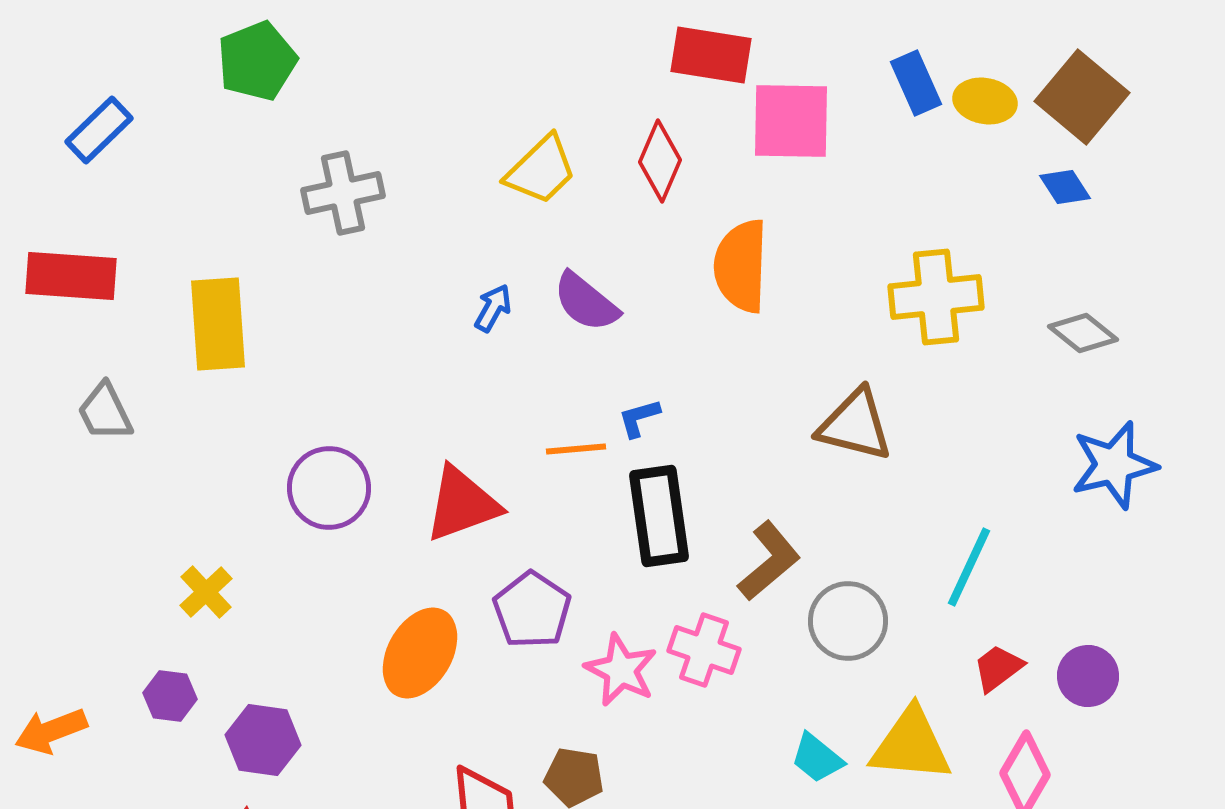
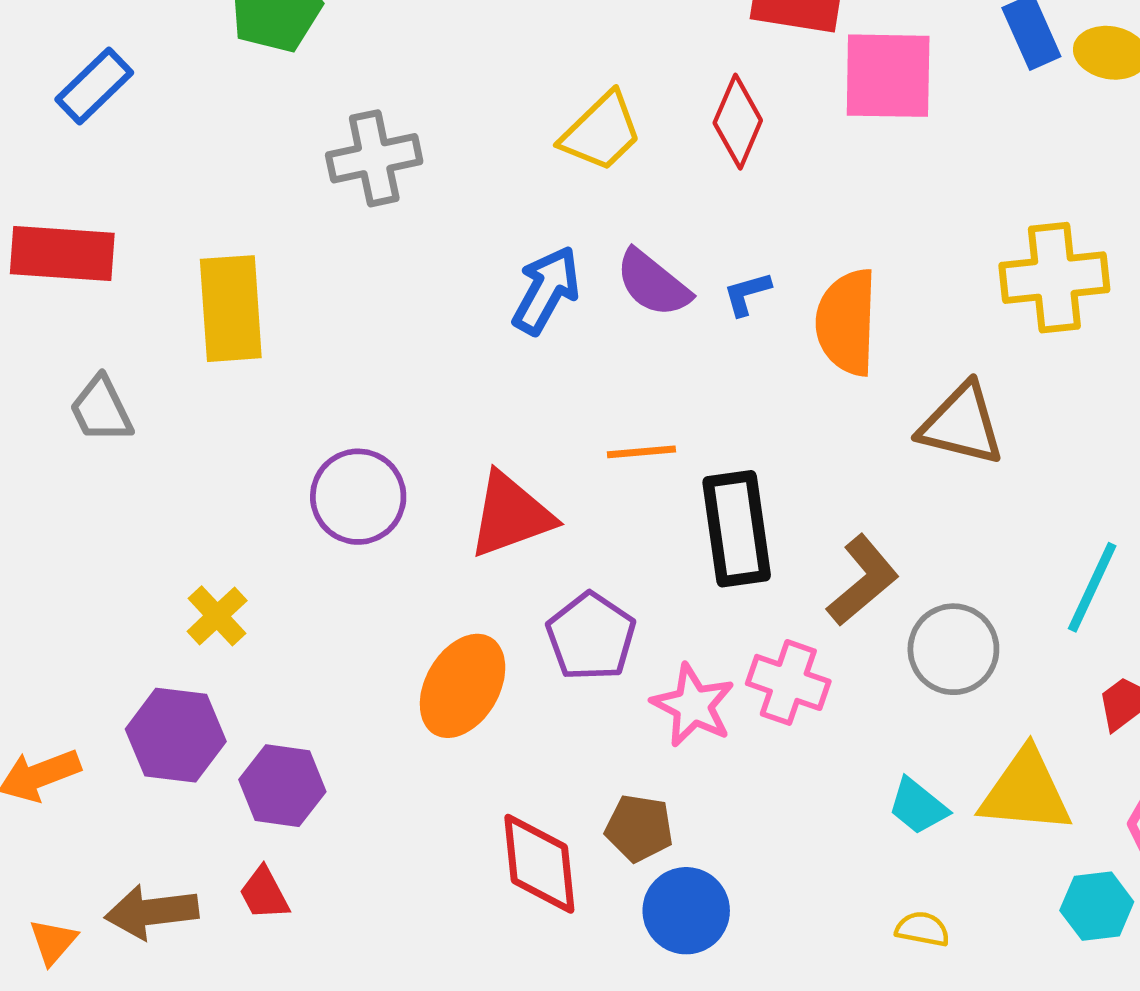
orange semicircle: (741, 266) -> (847, 322), moved
blue arrow: (493, 308) -> (546, 290), size x1.6
blue L-shape: (639, 418) -> (747, 294), moved
purple hexagon: (170, 696) -> (176, 735), size x1.6

